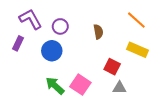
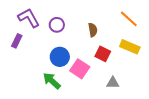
blue circle: (52, 51) -> (60, 57), moved
red square: (112, 67) -> (103, 54), moved
pink square: (80, 85) -> (80, 69), moved

